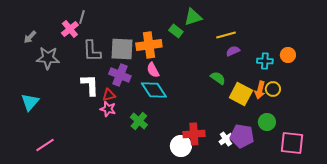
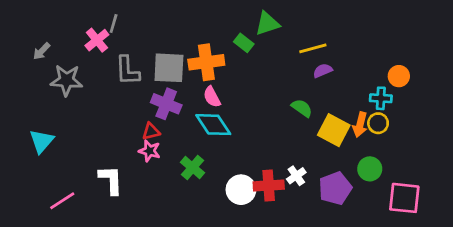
cyan cross: (265, 61) -> (381, 98), moved
white L-shape: (90, 85) -> (111, 180), moved
purple pentagon: (242, 136) -> (335, 188), turned -30
white cross: (226, 139) -> (296, 176), moved
white circle: (181, 146) -> (241, 190), moved

